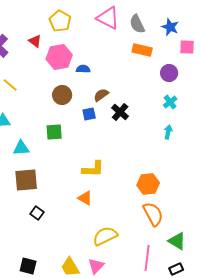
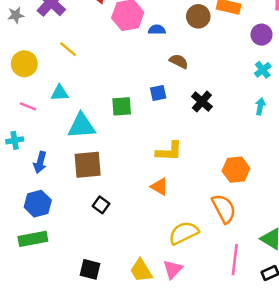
brown circle: (62, 95) -> (198, 16), moved
brown semicircle: (101, 95) -> (179, 61), turned 63
black cross: (120, 112) -> (202, 101), moved
blue square: (89, 114) -> (158, 93), moved
cyan triangle: (21, 148) -> (81, 126), size x1.4
orange semicircle: (153, 214) -> (224, 209), moved

